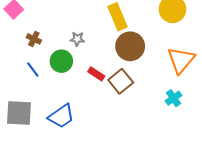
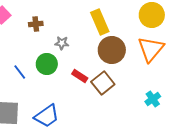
brown cross: (34, 39) -> (36, 24), moved, turned -32
orange triangle: (181, 60) -> (151, 49), moved

